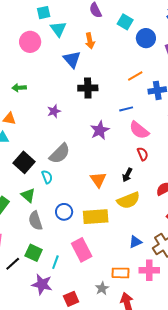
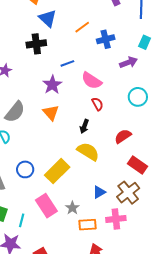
blue triangle: (72, 59) -> (48, 18), moved
blue line: (126, 109) -> (67, 63), moved
orange triangle: (98, 180) -> (51, 113), moved
yellow semicircle: (128, 200) -> (88, 152), turned -120
yellow rectangle: (96, 217) -> (57, 171), turned -35
gray star: (102, 288) -> (72, 208), moved

